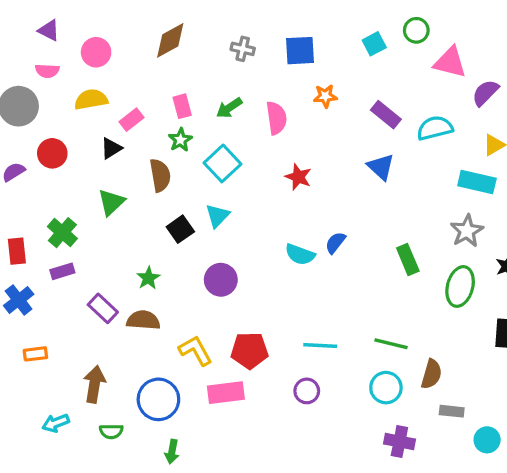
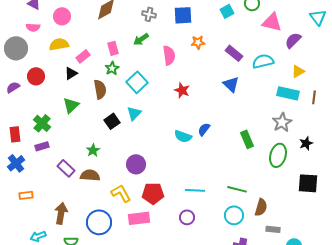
green arrow: (229, 108) -> (141, 39), moved
purple circle: (221, 280) -> (136, 164), moved

